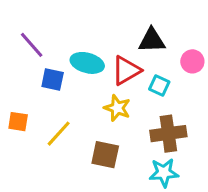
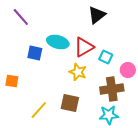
black triangle: (152, 40) -> (97, 15), moved, turned -36
purple line: (32, 45) -> (21, 17), moved
pink circle: (192, 61) -> (128, 70), moved
yellow line: (59, 134) -> (39, 110), moved

